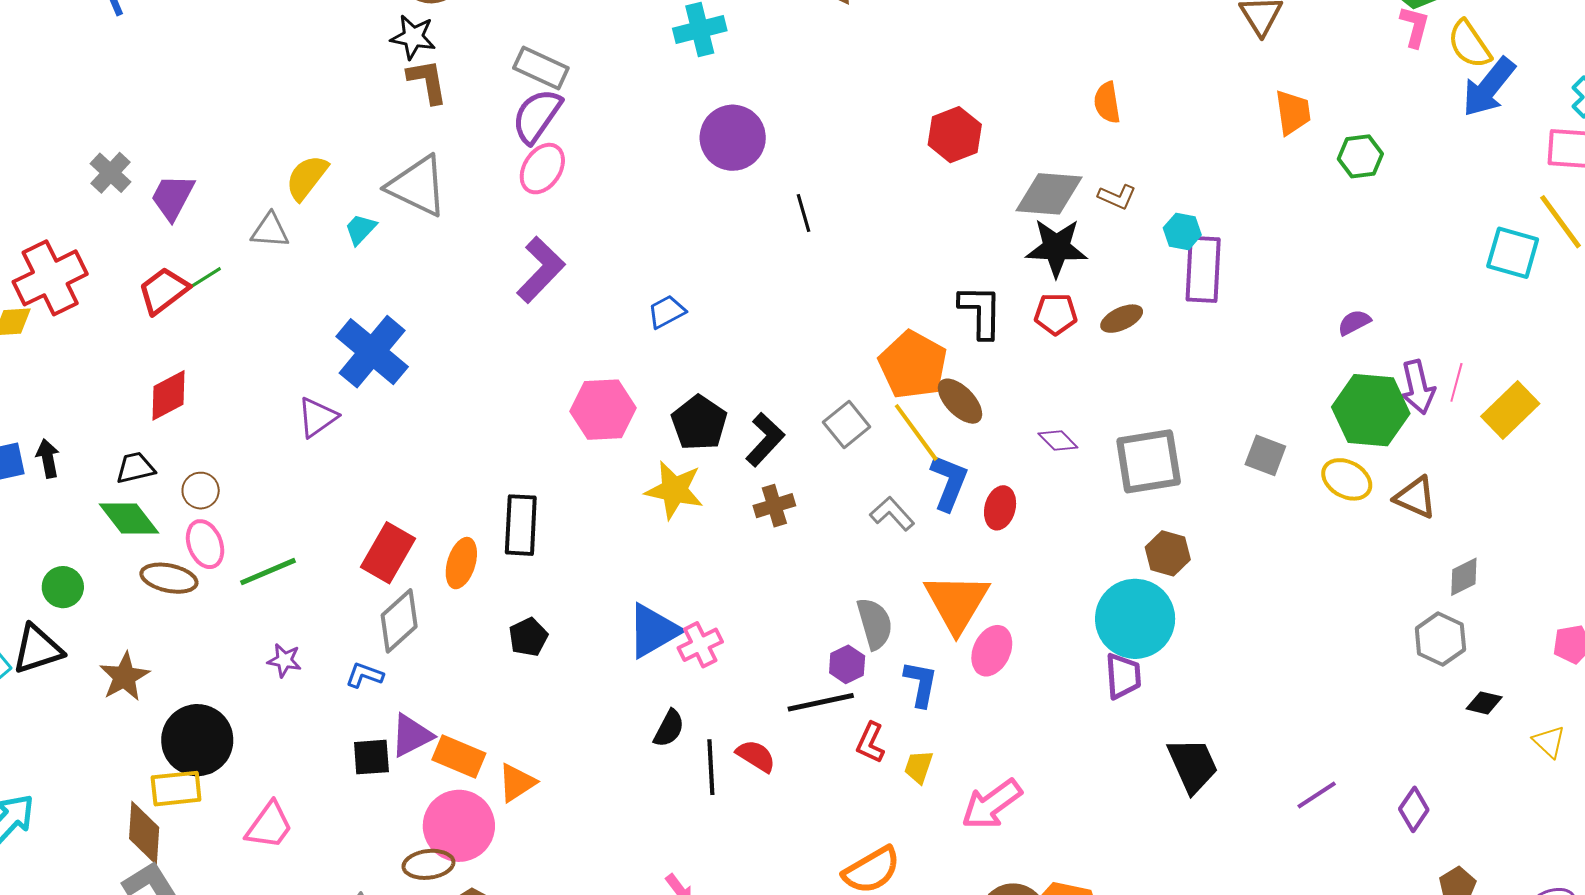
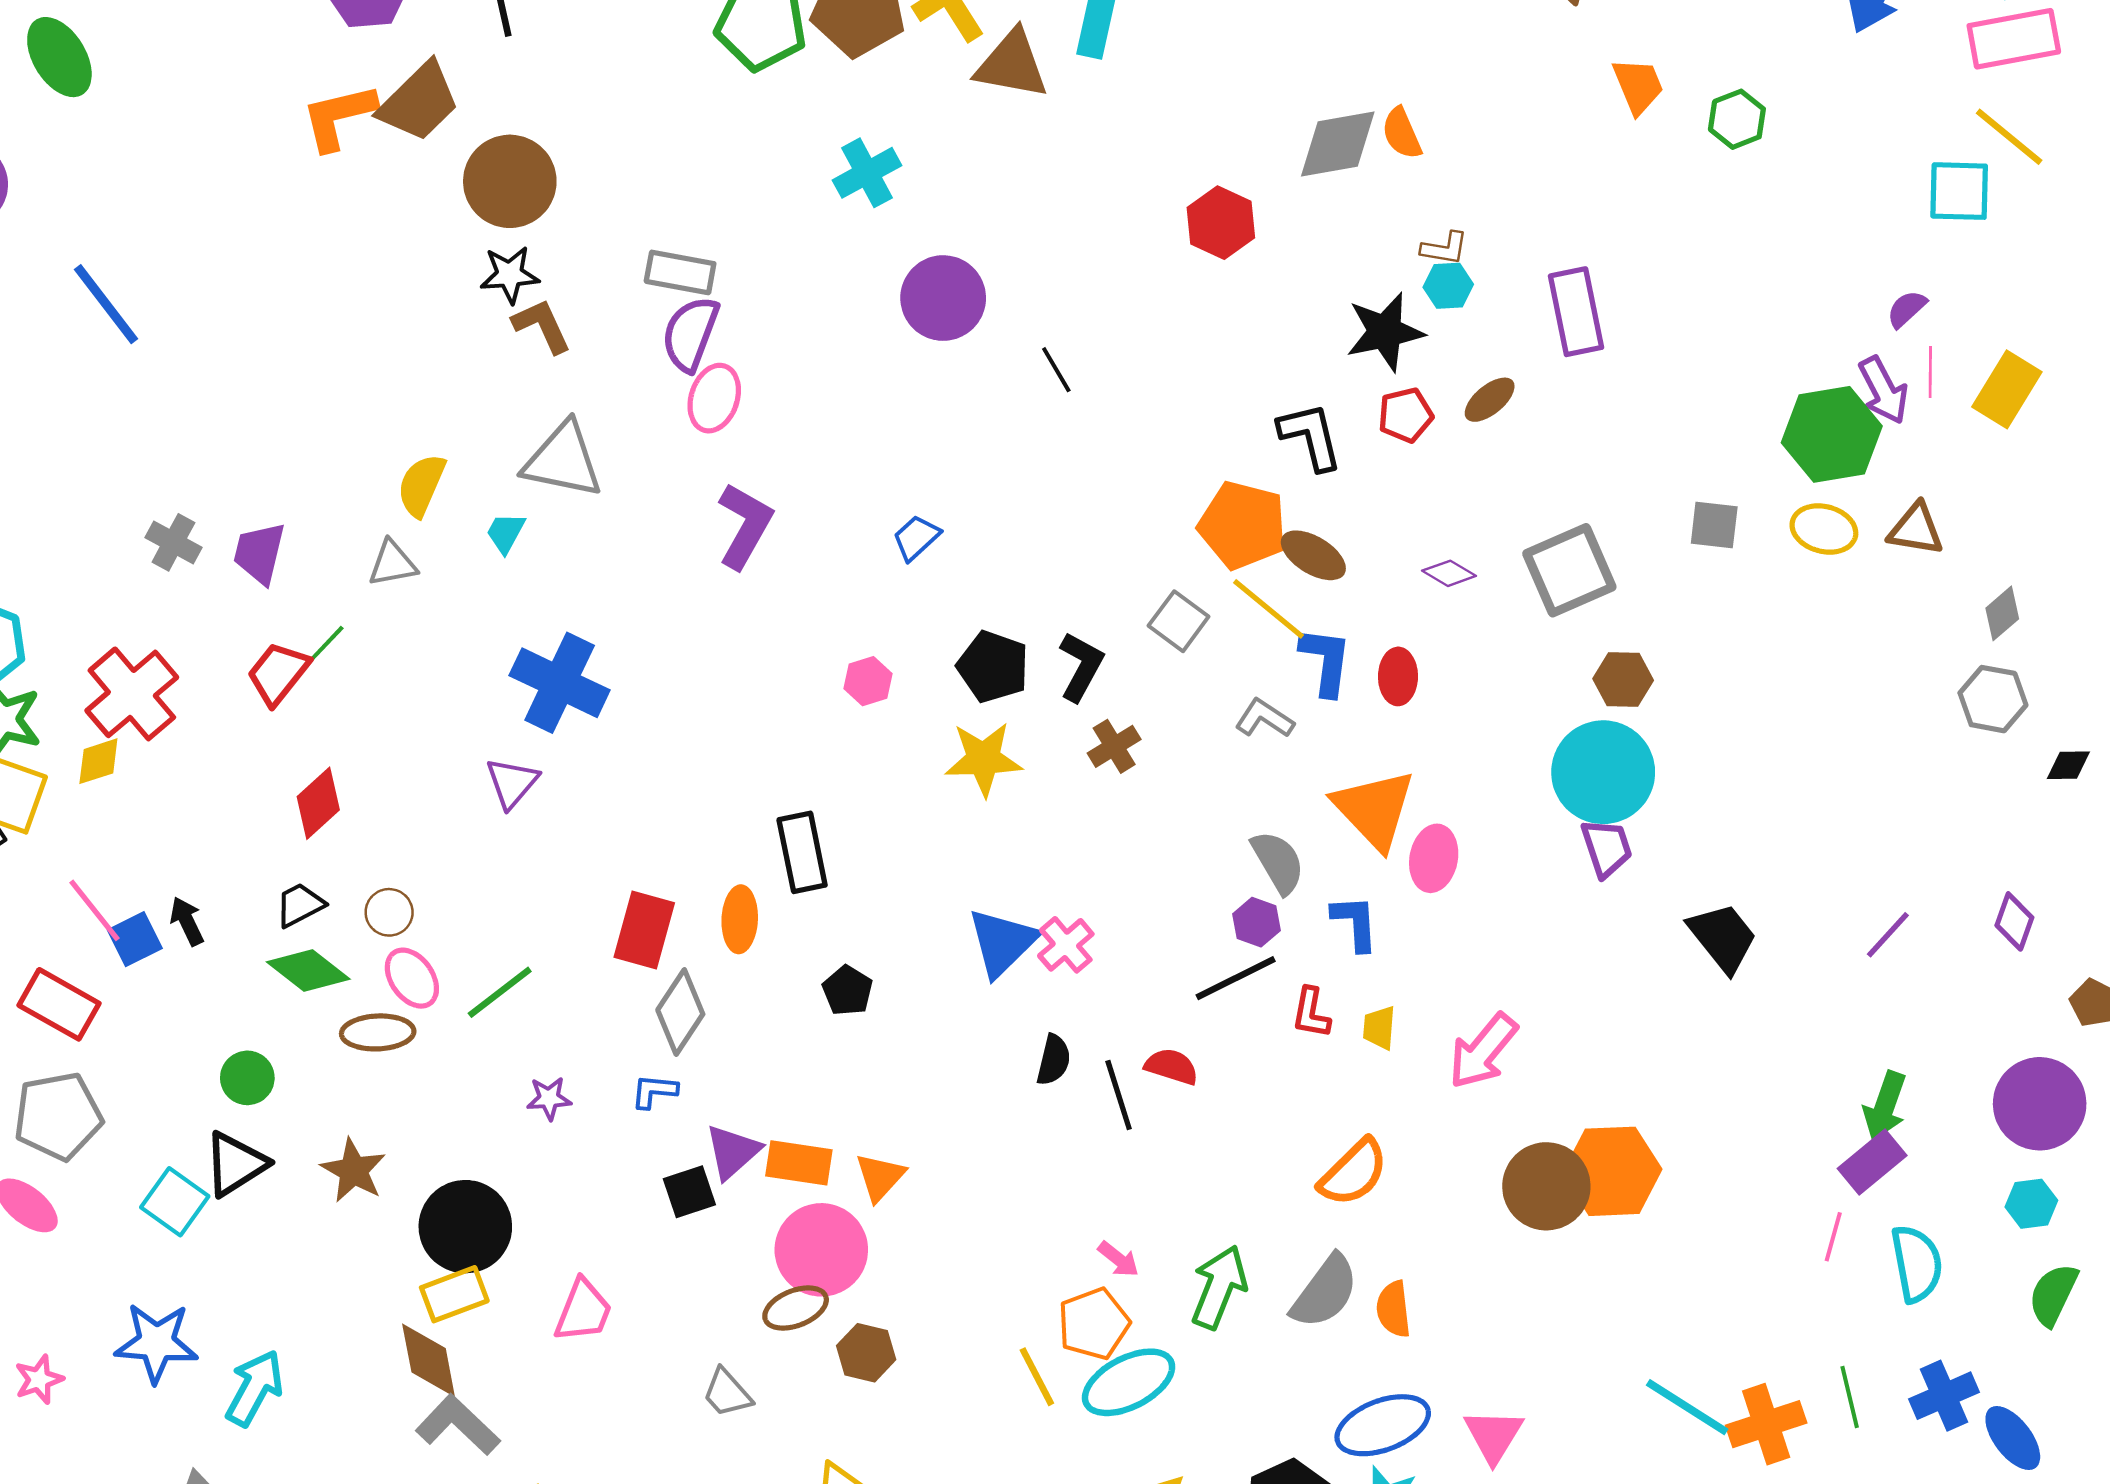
gray diamond: (1049, 194) -> (1338, 144), moved
cyan hexagon: (1182, 231) -> (1448, 286), moved
purple semicircle: (1354, 322) -> (1907, 309), moved
pink hexagon: (603, 410) -> (868, 681), size x0.6

